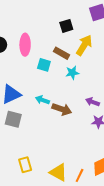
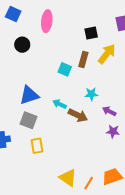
pink ellipse: (25, 45) -> (47, 21), moved
brown rectangle: (61, 53) -> (83, 60), turned 70
cyan star: (72, 73) -> (91, 94), moved
yellow rectangle: (25, 165) -> (37, 146), moved

